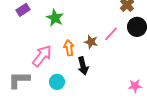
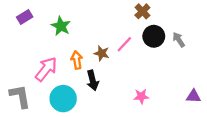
gray L-shape: (19, 80) -> (20, 96), turned 80
cyan circle: (57, 82) -> (63, 99), size x1.5
pink star: (135, 86) -> (141, 96), moved

